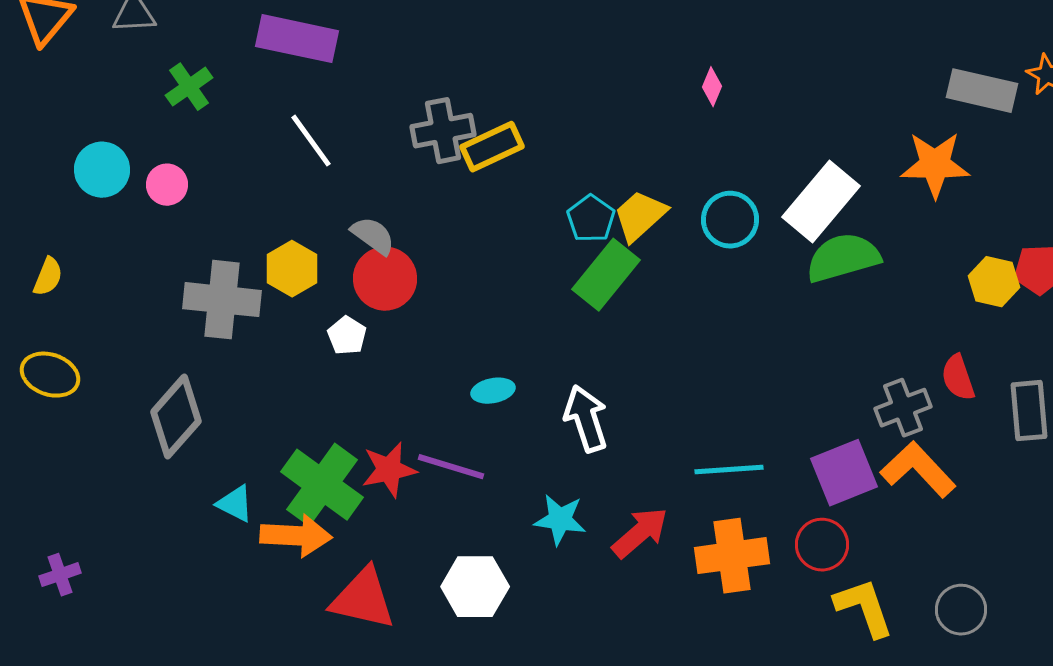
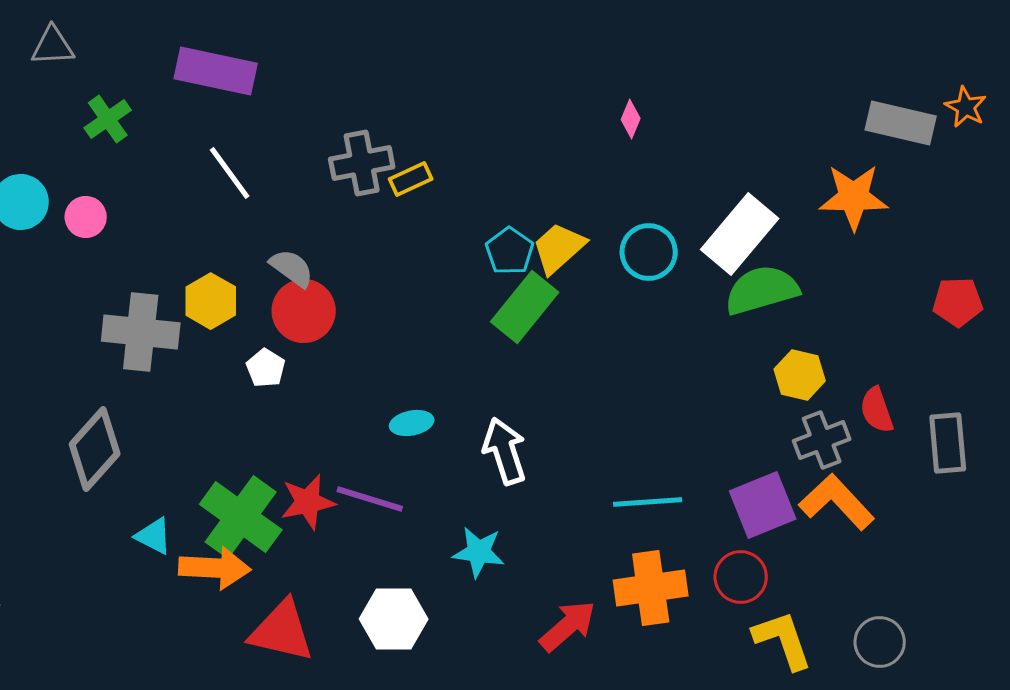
yellow rectangle: (492, 147) -> (411, 179), size x0.7
yellow hexagon: (994, 282) -> (800, 375), moved
red arrow: (640, 533) -> (568, 626), moved

